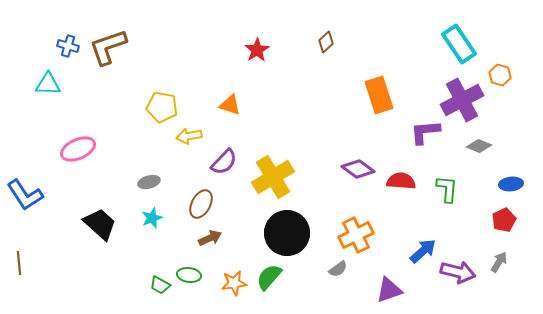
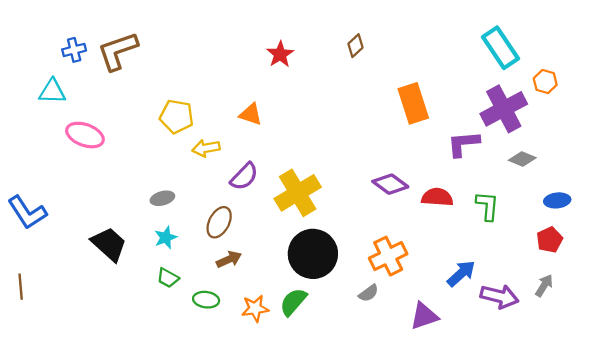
blue cross: (68, 46) -> (74, 50), turned -30
pink ellipse: (78, 149) -> (85, 135), moved, turned 44
green trapezoid: (160, 285) -> (168, 278), moved

